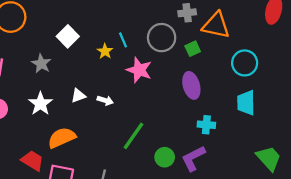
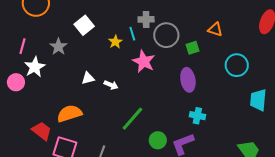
gray cross: (187, 13) -> (146, 19), moved
orange triangle: (216, 25) -> (215, 29), size x0.6
cyan trapezoid: (246, 103) -> (258, 100), moved
white star: (40, 104) -> (35, 67), moved

